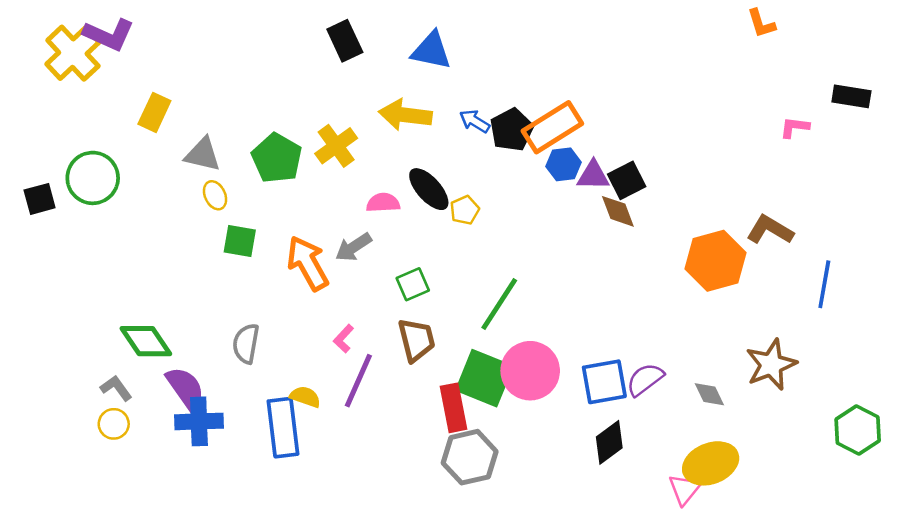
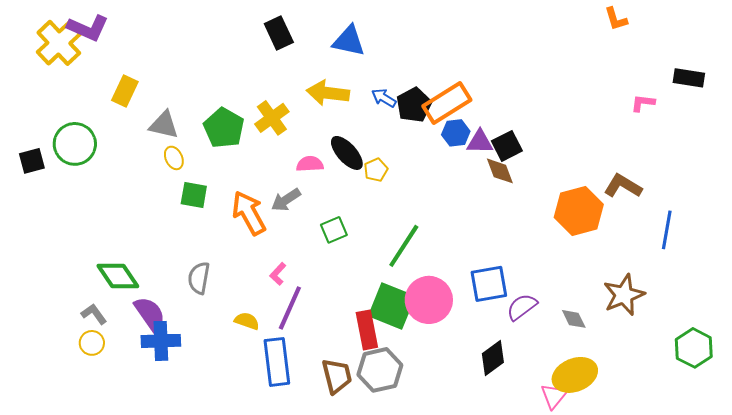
brown trapezoid: (416, 340) -> (337, 376), moved
blue square: (604, 382) -> (489, 284), moved
blue rectangle: (283, 428) -> (277, 362), moved

